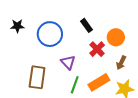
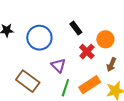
brown rectangle: (37, 77) -> (28, 81), turned -60

